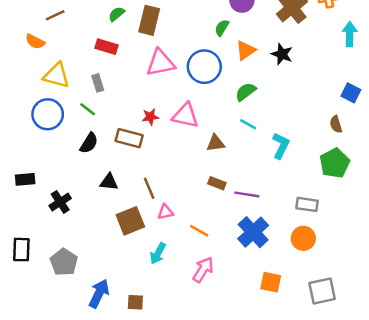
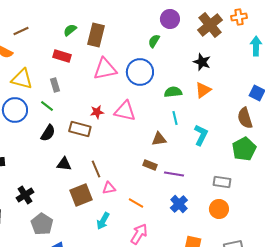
orange triangle: (246, 50) -> (203, 90), moved
green semicircle: (246, 92) -> (173, 92), turned 30
cyan line: (248, 124) -> (175, 118), turned 48
brown semicircle: (336, 124) -> (245, 118), size x1.5
brown triangle: (216, 143) -> (159, 139), moved
black cross: (60, 202) -> (25, 195), moved
blue cross: (253, 232) -> (179, 204), size x0.7
gray pentagon: (64, 262) -> (42, 224), moved

